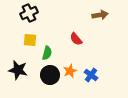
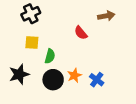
red semicircle: (76, 39) -> (81, 33), moved
black star: (18, 70) -> (19, 74), turned -30

